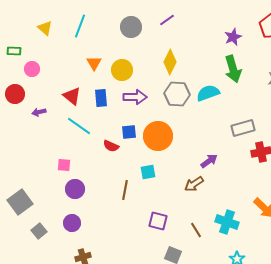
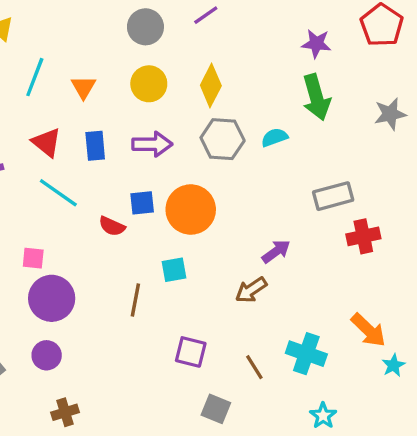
cyan line: (80, 26) -> (35, 77), moved
purple star: (233, 37) -> (316, 44), turned 30
yellow circle: (122, 70) -> (149, 84), moved
cyan semicircle: (208, 93) -> (274, 137), size x0.7
purple circle: (75, 189) -> (52, 298), size x1.4

